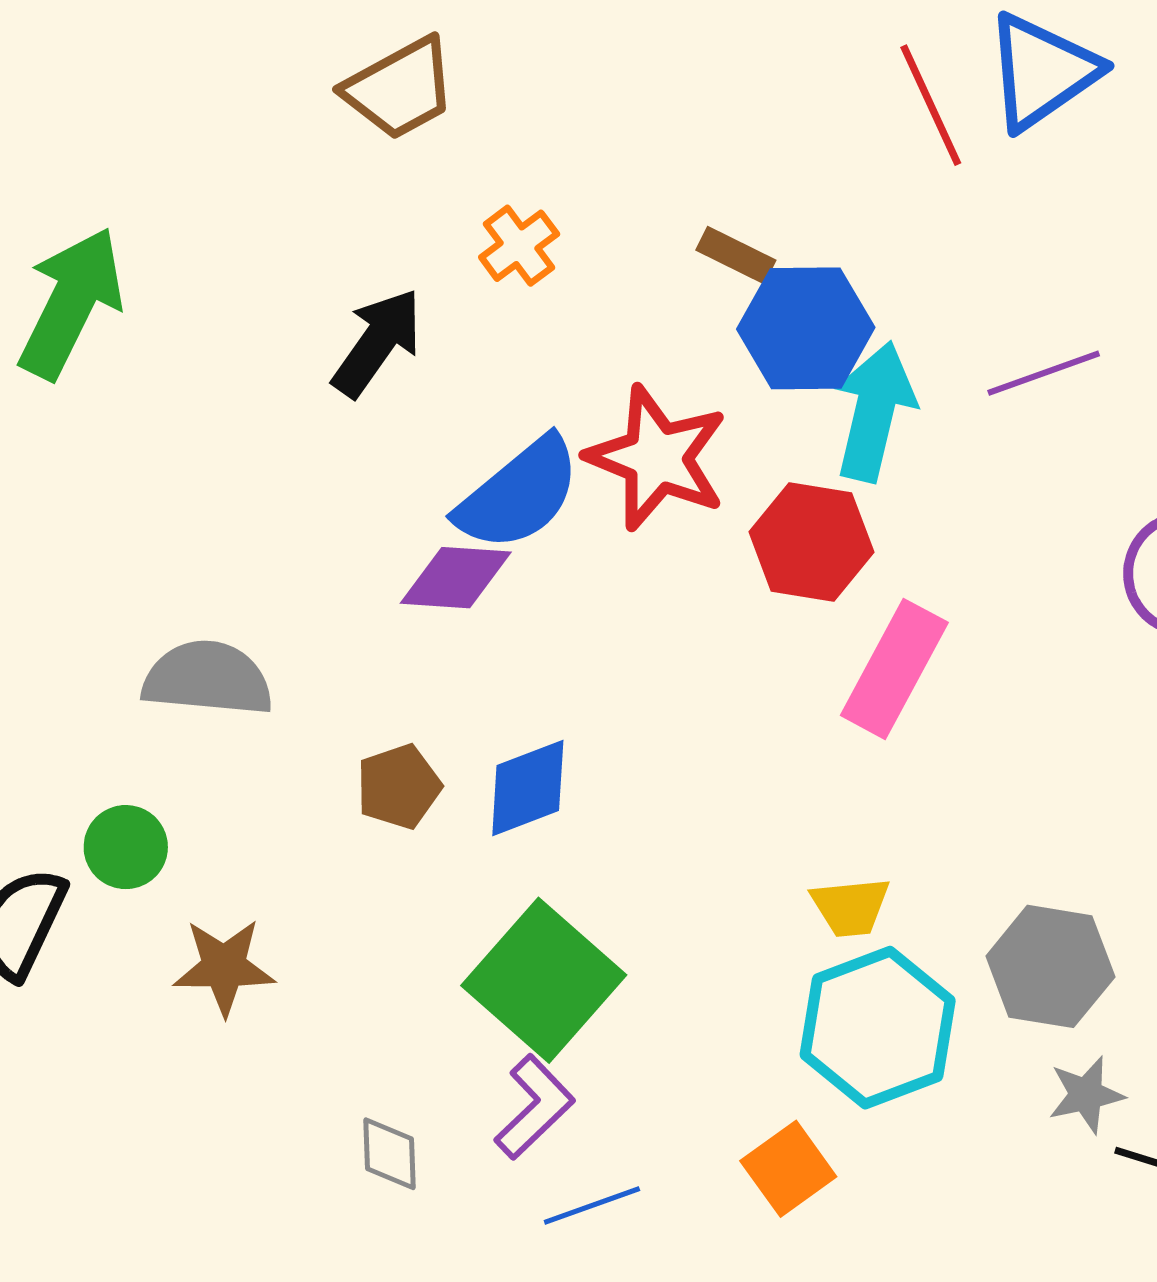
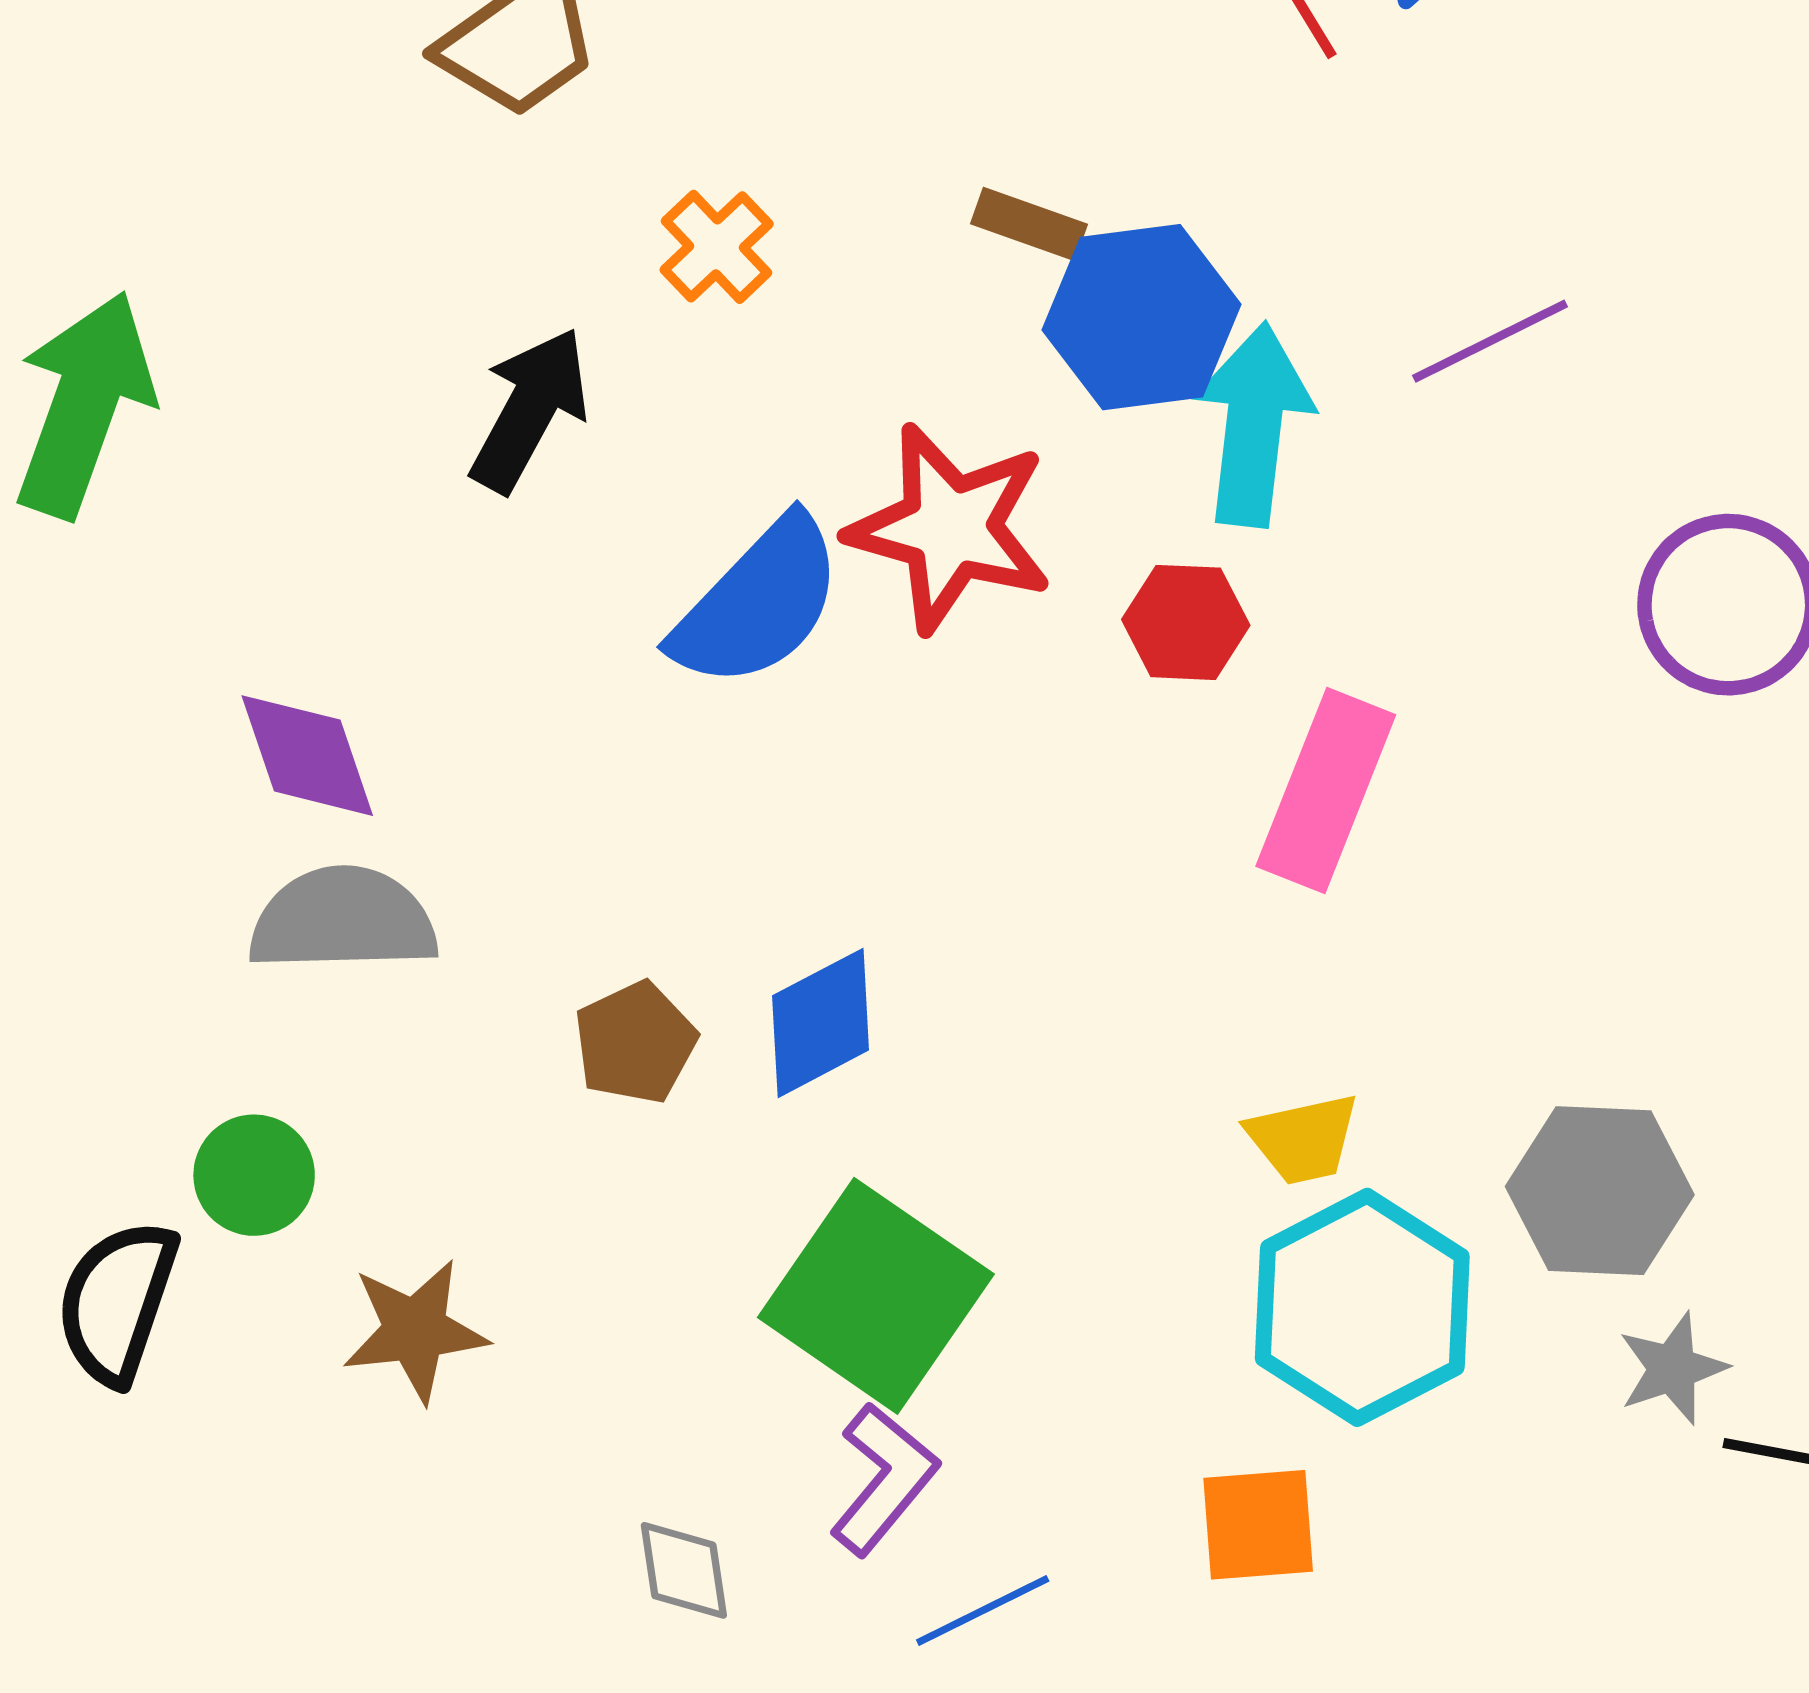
red hexagon: (811, 542) -> (1186, 622), size x0.7
purple diamond: (456, 578) -> (307, 756), moved, turned 74
orange square: (788, 1169) -> (1258, 1525), turned 38

